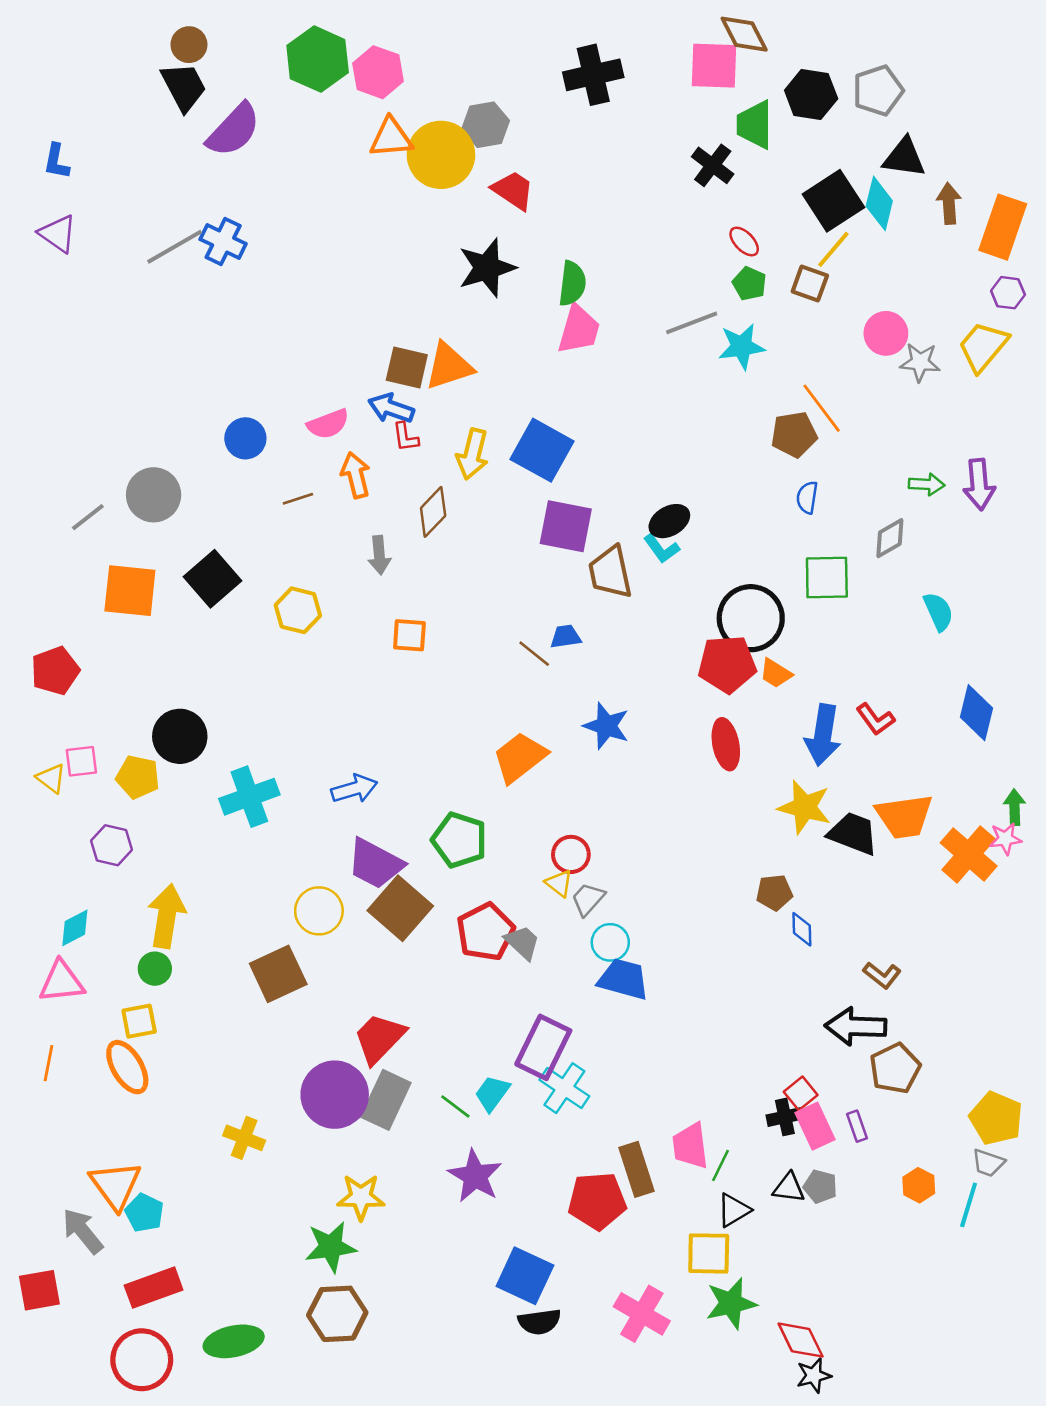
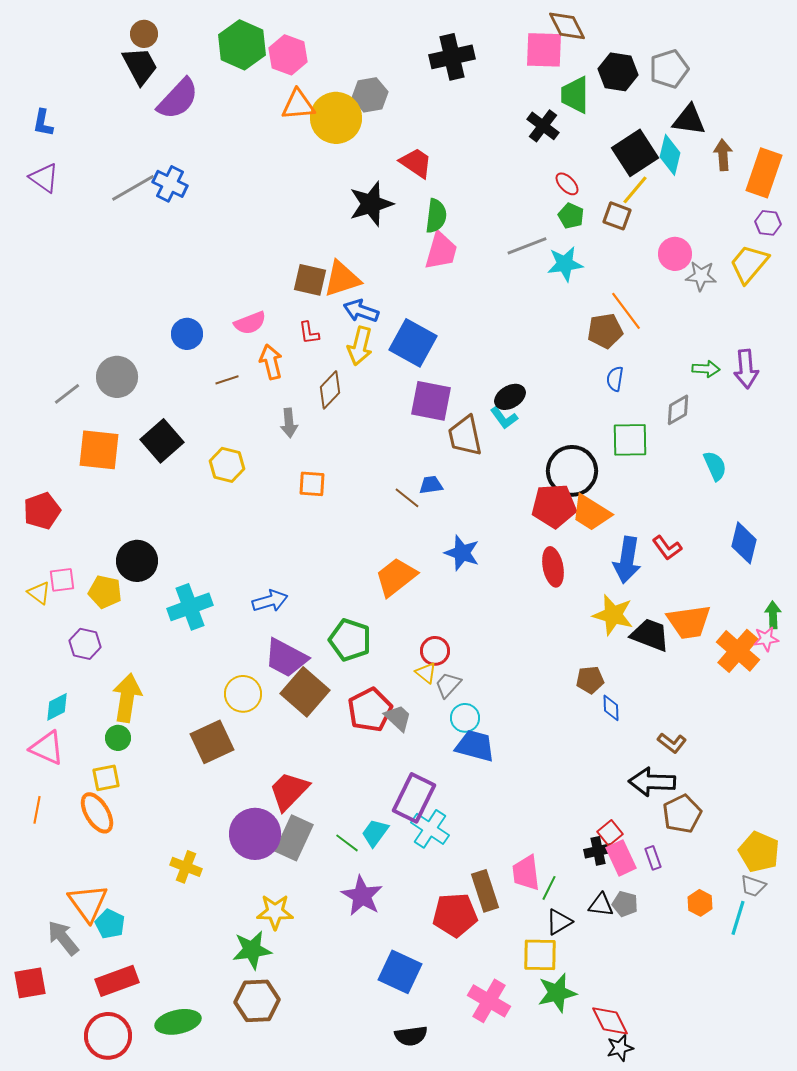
red trapezoid: (513, 190) -> (416, 163), moved
blue arrow: (391, 408) -> (361, 311), moved
orange trapezoid: (776, 673) -> (591, 513), size x1.6
pink triangle: (62, 982) -> (47, 748), turned 30
black semicircle: (539, 1322) -> (411, 1036), moved

